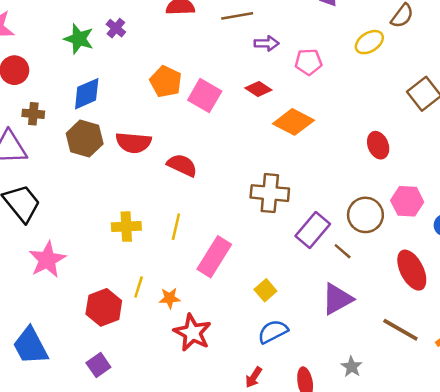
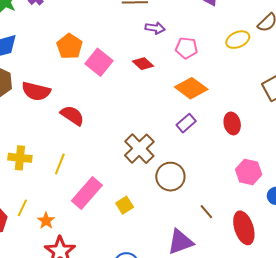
orange diamond: (293, 122) -> (191, 88), moved
brown cross: (270, 193) -> (139, 149), turned 32
brown circle: (365, 215) -> (170, 177), moved
purple rectangle: (313, 230) -> (186, 123), moved, size x0.7
brown line: (343, 251) -> (206, 212), moved
yellow square: (265, 290) -> (125, 205), moved
orange star: (170, 298) -> (46, 221), turned 30

